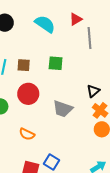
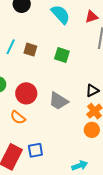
red circle: (28, 94) -> (26, 93), moved
blue square: (52, 162) -> (35, 150), turned 35

